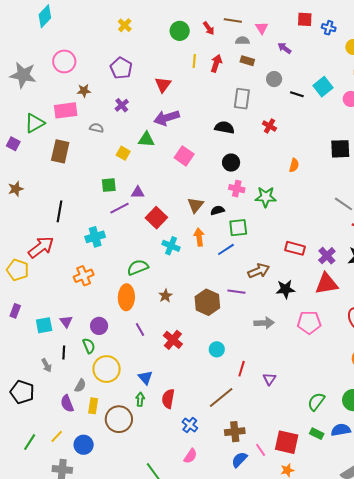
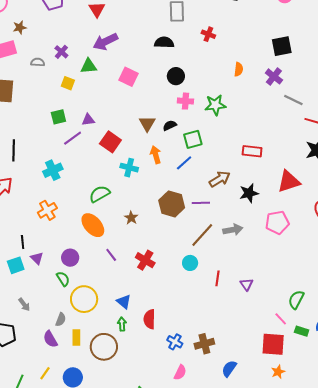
purple cross: (122, 105) -> (61, 52), moved
purple cross: (327, 256) -> (274, 76), moved
orange ellipse: (126, 297) -> (93, 225), turned -35
brown hexagon: (207, 302) -> (172, 204), moved
black line: (64, 352) -> (23, 242), moved
brown line: (221, 397) -> (202, 235), moved
brown cross: (235, 432) -> (204, 344), moved
pink line: (261, 450) -> (281, 319), moved

